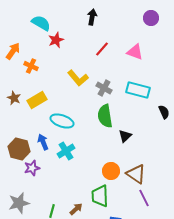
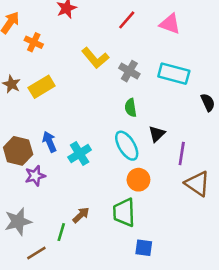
green semicircle: (105, 116) -> (131, 108), size x0.6
cyan ellipse: (62, 121) -> (127, 146), moved, turned 40
brown triangle: (136, 174) -> (197, 184), moved
purple line: (144, 198) -> (182, 154), moved, turned 36
brown arrow: (76, 209) -> (81, 215), moved

